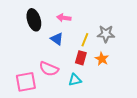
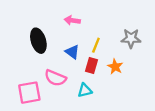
black ellipse: (34, 20) -> (38, 41), moved
gray star: (106, 34) -> (131, 38), moved
blue triangle: (57, 39) -> (72, 52), moved

